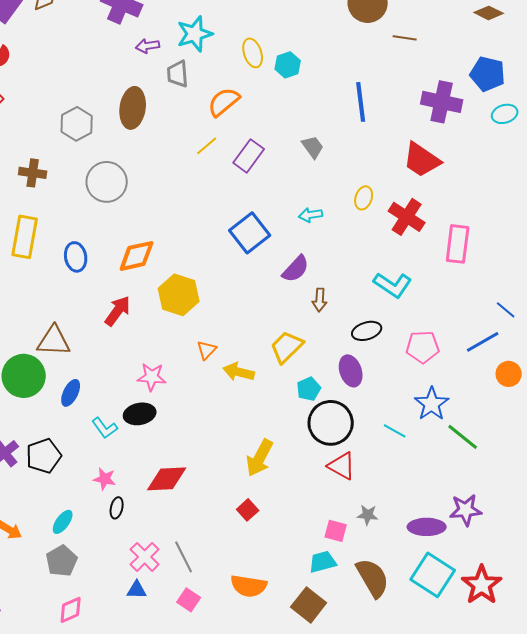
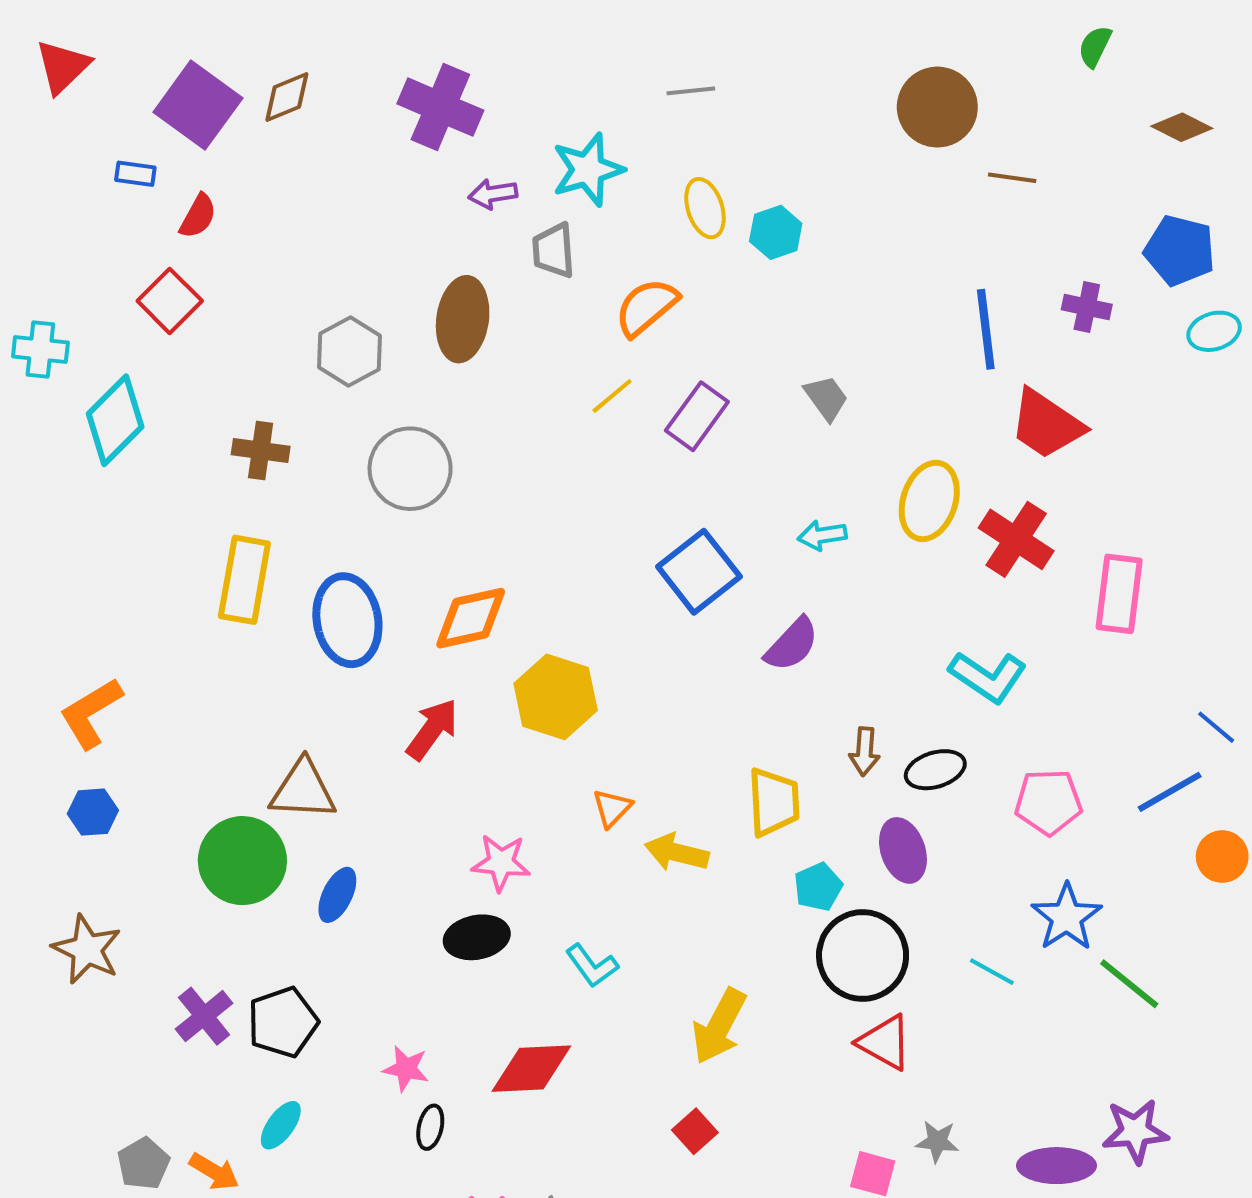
blue line: (361, 102) -> (986, 329), moved
purple cross: (442, 102) -> (1087, 307), size x0.6
yellow ellipse: (364, 198) -> (929, 501), size x1.6
blue ellipse: (76, 257) -> (347, 620), size x1.5
brown arrow: (320, 300) -> (865, 751), moved
yellow trapezoid: (287, 347) -> (774, 802), turned 132
cyan L-shape: (105, 428) -> (592, 966), moved
cyan ellipse: (63, 522) -> (281, 1125), moved

